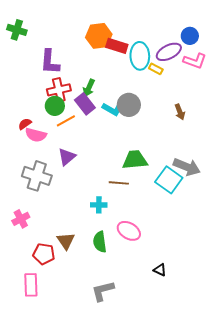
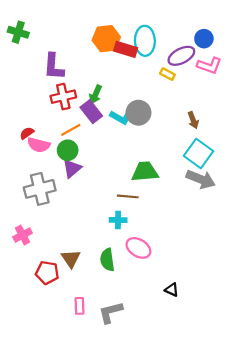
cyan ellipse: (140, 56) -> (145, 41), moved
green circle: (55, 106) -> (68, 150), moved
gray cross: (37, 176) -> (40, 189), turned -32
cyan square: (169, 180) -> (199, 153), moved
cyan cross: (99, 205) -> (118, 220), moved
pink rectangle: (31, 285) -> (79, 306), moved, size x0.7

